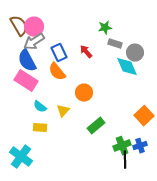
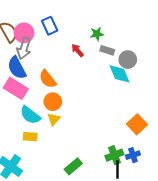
gray arrow: (34, 42) -> (24, 48), turned -40
red arrow: (86, 52) -> (77, 50), moved
blue rectangle: (59, 53) -> (50, 26), moved
orange circle: (84, 93) -> (53, 102), moved
cyan semicircle: (40, 107) -> (30, 115), size x1.5
green rectangle: (96, 126) -> (73, 166), moved

